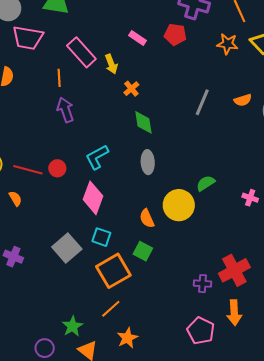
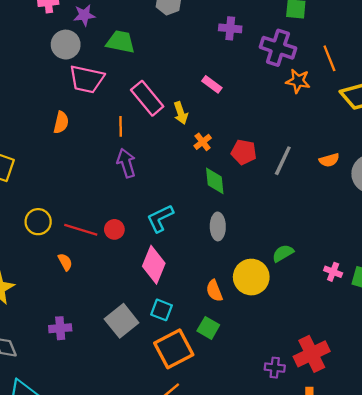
red pentagon: (175, 34) -> (244, 152), moved
orange star: (227, 44) -> (298, 81), moved
purple cross: (13, 257) -> (60, 328), turned -30

